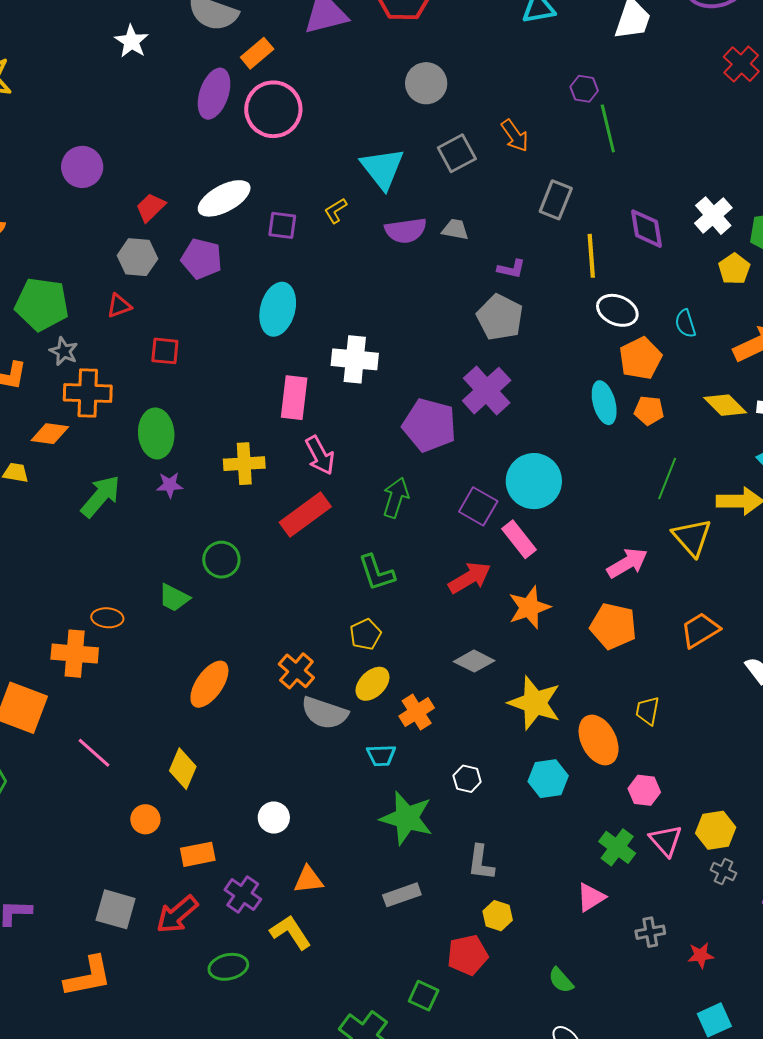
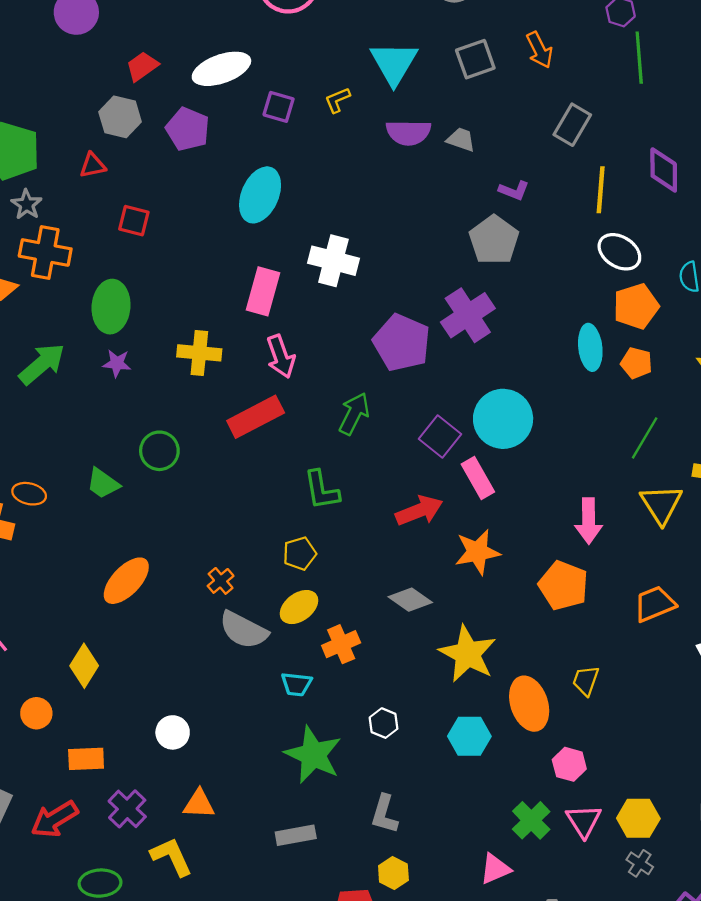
pink arrow: (627, 563) -> (589, 521), turned 111
orange cross: (296, 671) -> (221, 581), size x0.7

